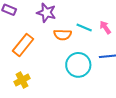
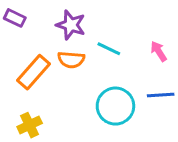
cyan line: (84, 28) -> (109, 49), moved
orange semicircle: (63, 35) -> (71, 60), moved

